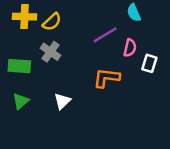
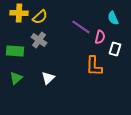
cyan semicircle: (134, 13) -> (113, 18), moved
purple line: (105, 35) -> (81, 27), turned 66
orange L-shape: (106, 78) -> (94, 66), moved, turned -95

